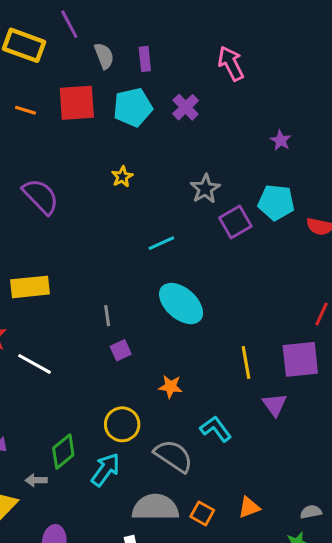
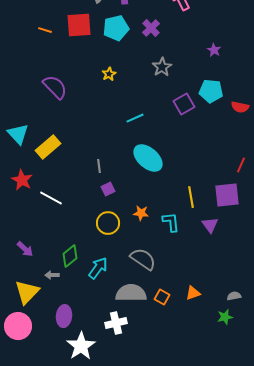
gray star: (205, 189) -> (162, 67), moved
yellow rectangle: (30, 287) -> (48, 147), turned -35
yellow circle: (122, 424) -> (108, 223), moved
cyan L-shape: (216, 429) -> (171, 222), moved, turned 30

